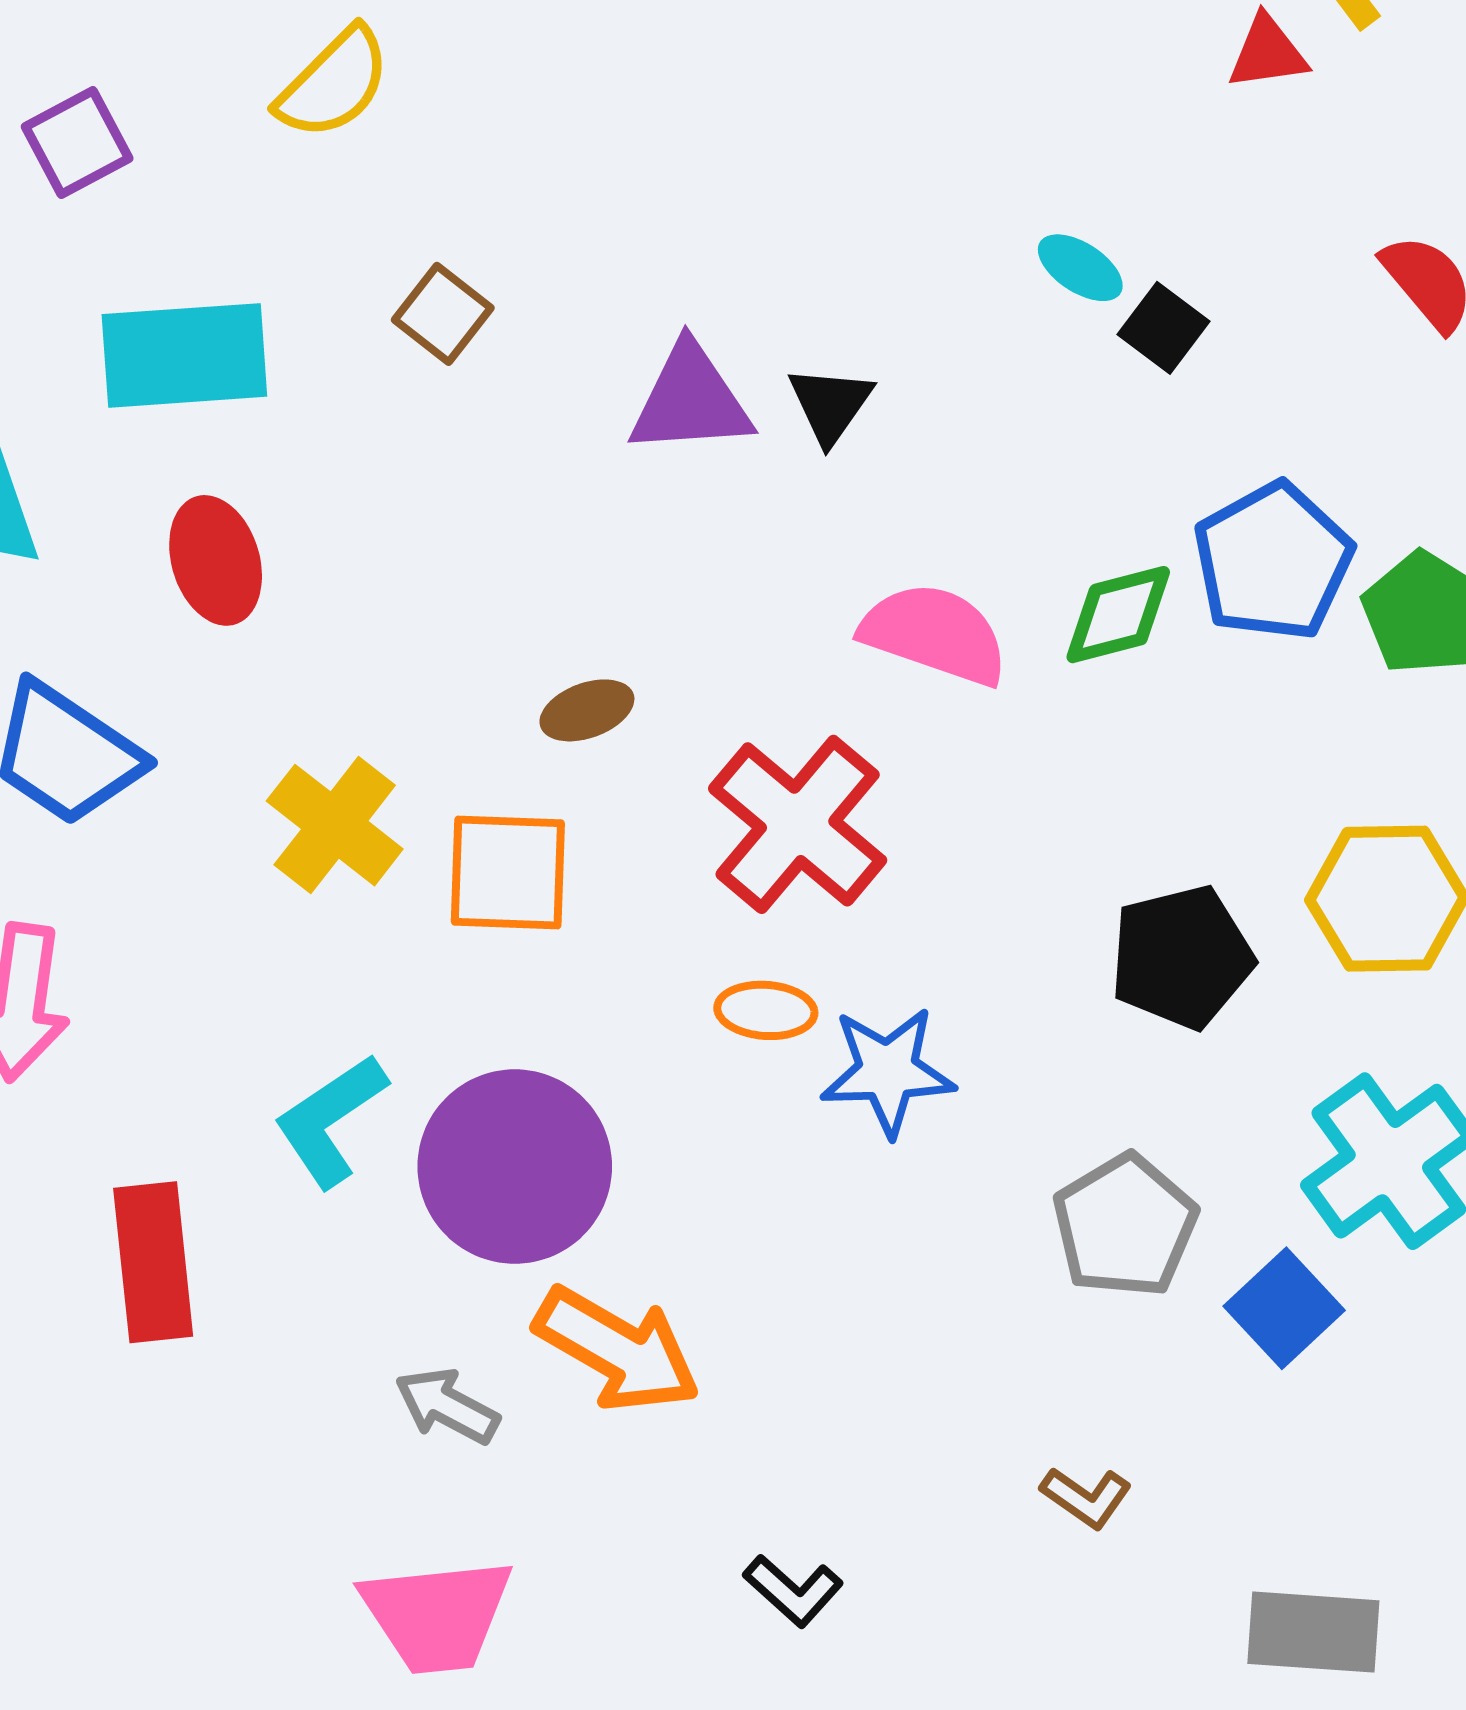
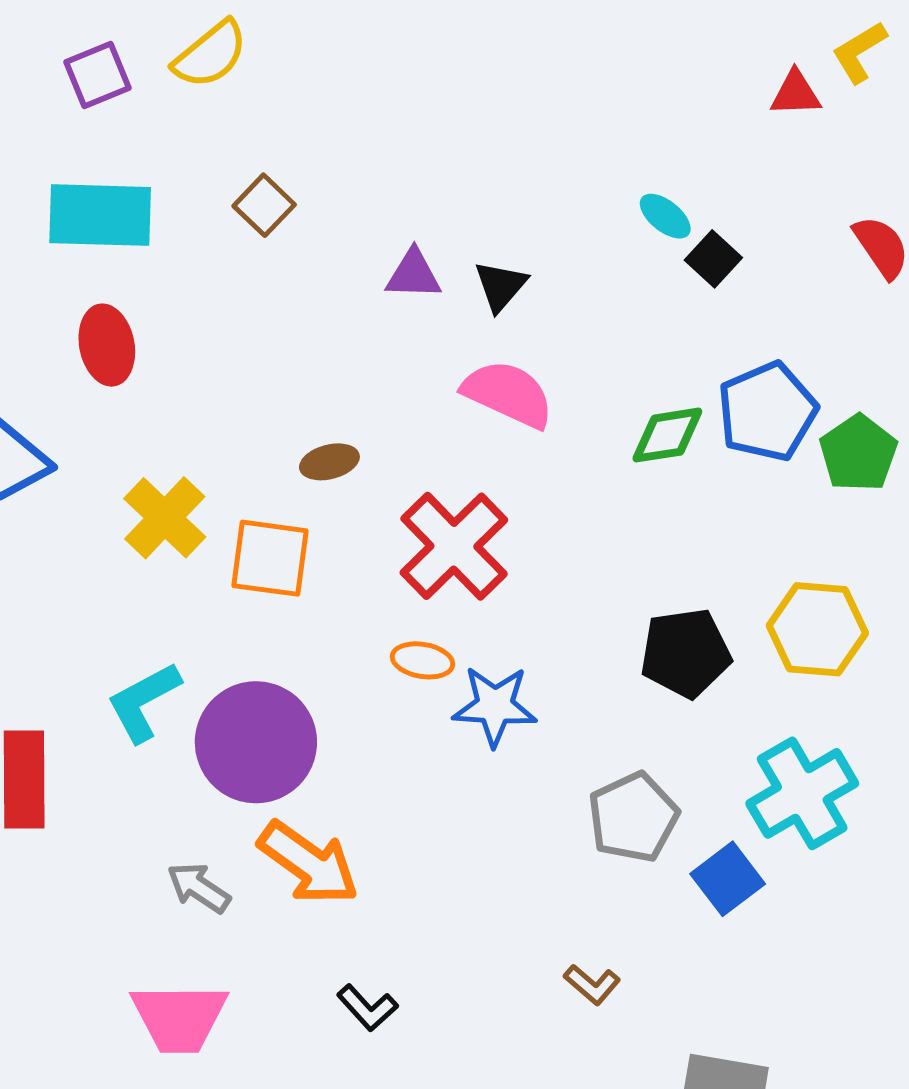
purple square: (77, 142) -> (97, 75), moved
purple triangle: (690, 400) -> (413, 274), size x0.7
pink semicircle: (935, 634) -> (508, 394), moved
black L-shape: (793, 1591) -> (367, 1008), moved

